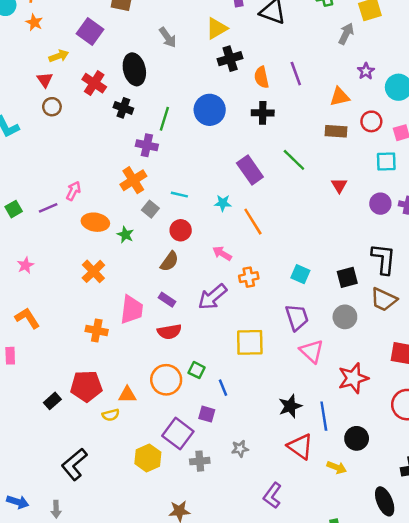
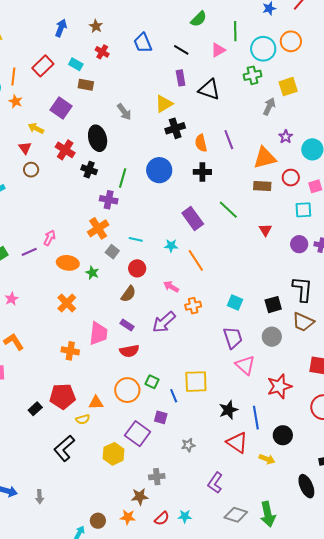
yellow arrow: (59, 56) -> (36, 128), turned -133
orange triangle: (340, 97) -> (265, 158), size x1.4
yellow square: (250, 342) -> (196, 382), moved
gray cross: (200, 461) -> (157, 477), moved
black L-shape: (74, 464) -> (64, 448), moved

